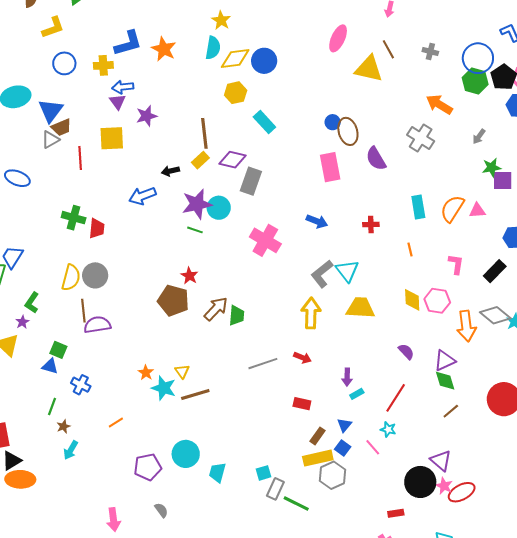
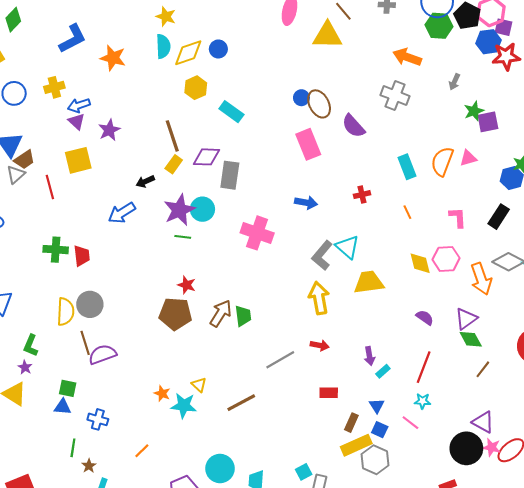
blue L-shape: (128, 43) -> (73, 39), moved
blue circle: (264, 61) -> (218, 49), size x0.7
brown line: (195, 394) -> (241, 403), moved

